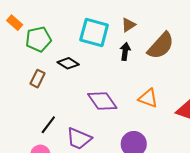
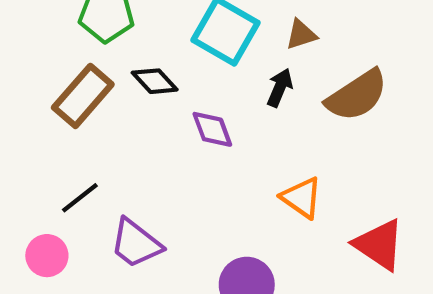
brown rectangle: (37, 79) -> (83, 96), size x1.6
purple diamond: (102, 101) -> (212, 129), moved, size x0.7

